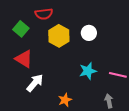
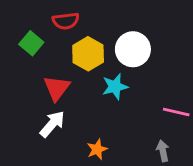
white circle: (89, 33) -> (133, 49), size x1.5
red triangle: (24, 59) -> (57, 88), moved, turned 36
cyan star: (88, 71) -> (115, 87), moved

